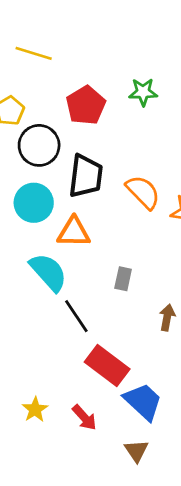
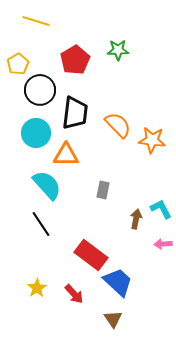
black line: (76, 316) -> (41, 224), moved

